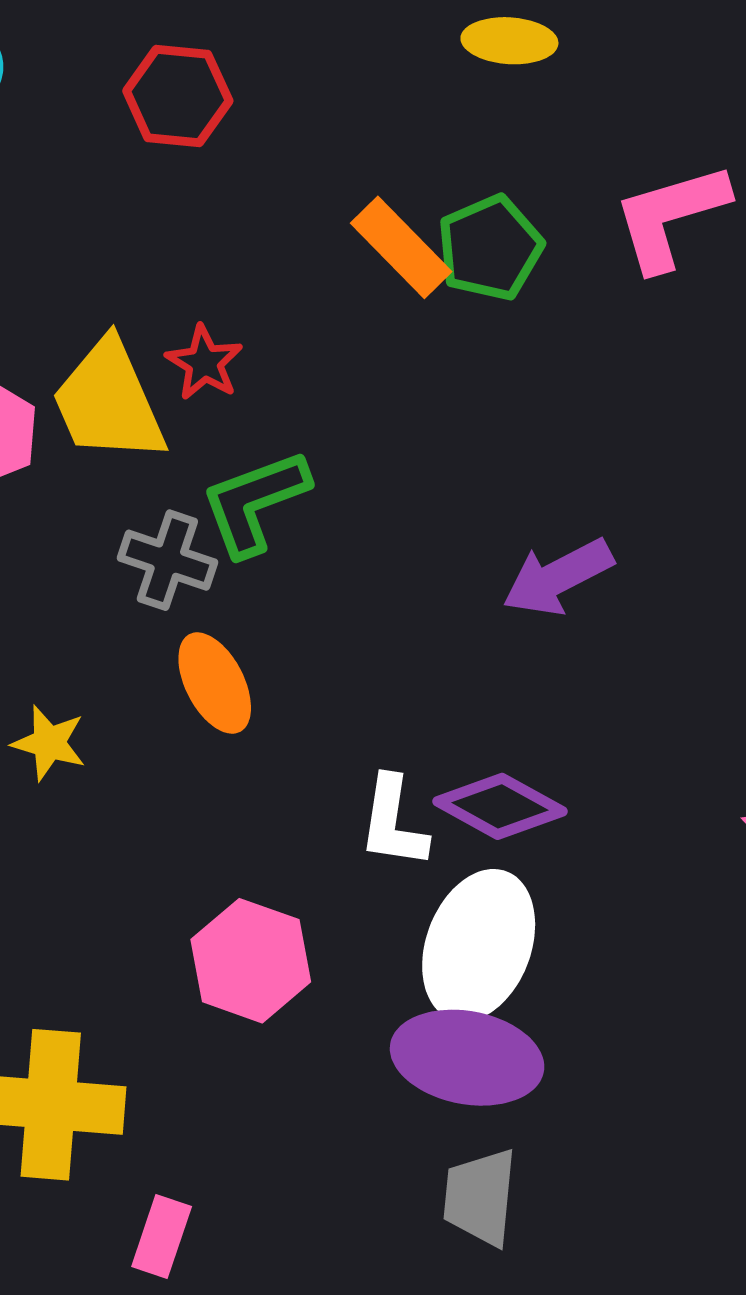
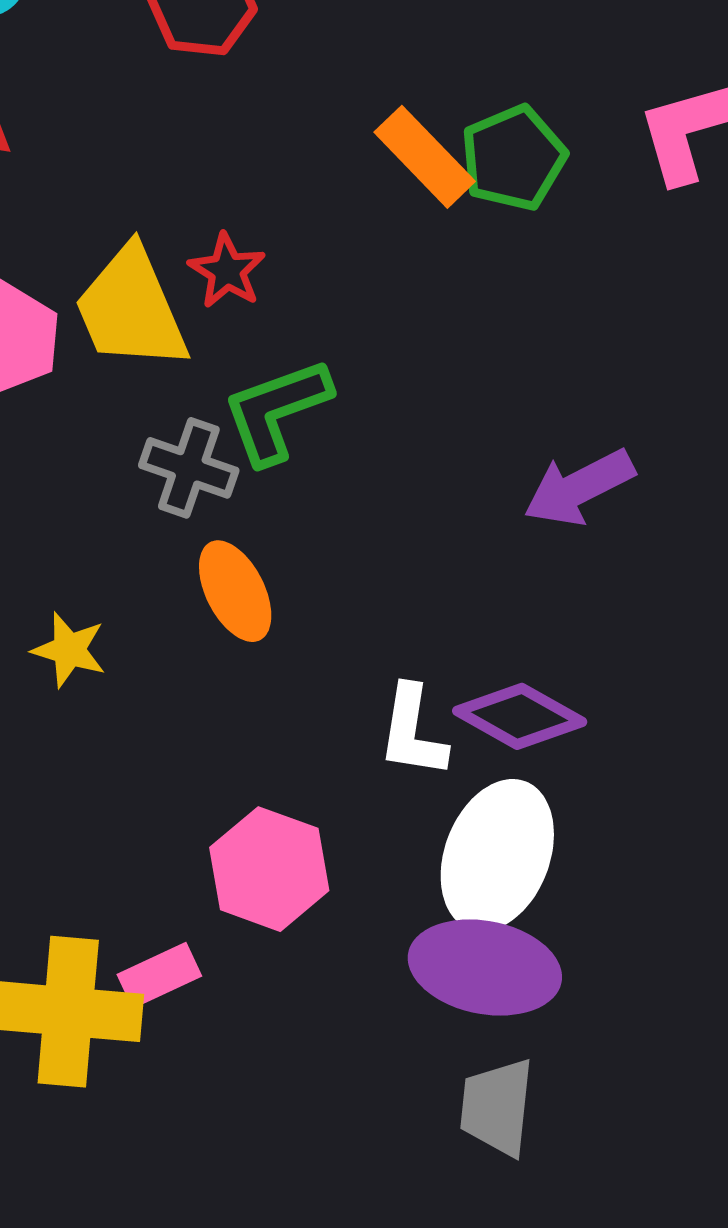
pink rectangle: (162, 1236) -> (159, 975), moved, turned 46

